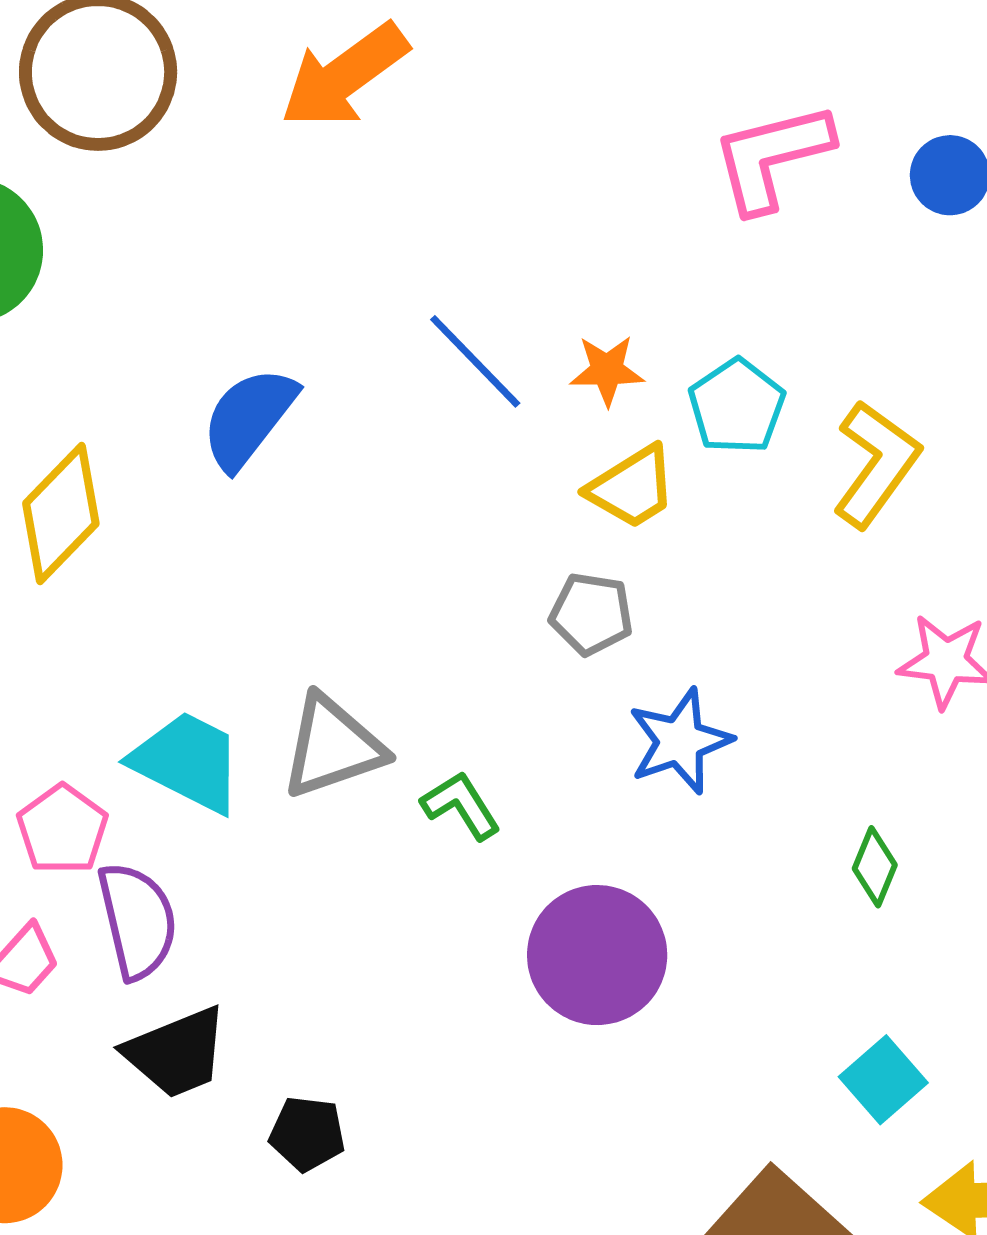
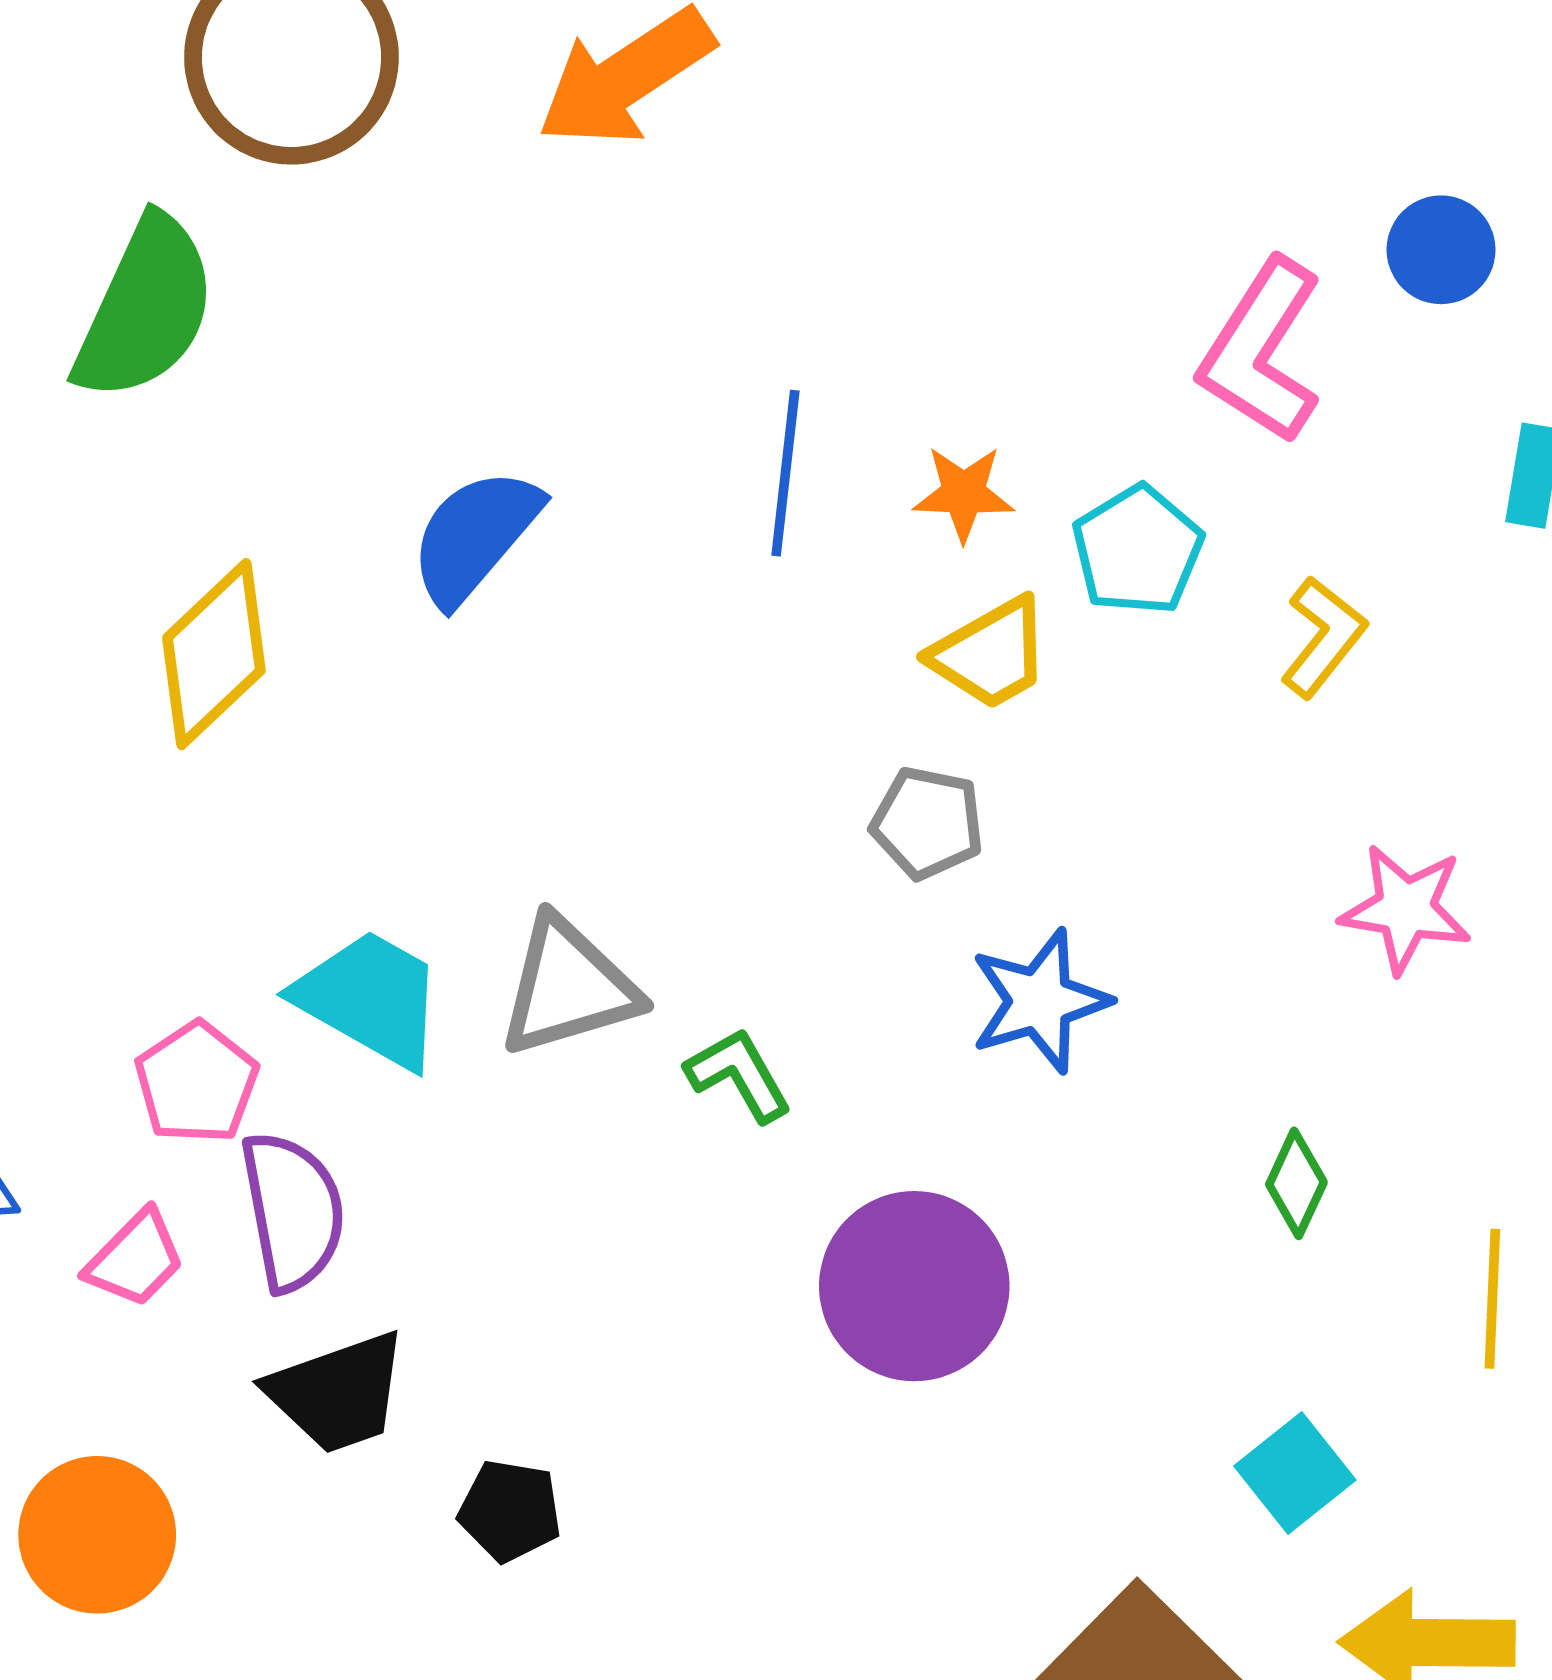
pink L-shape: (772, 157) -> (1261, 351), moved, turned -46
blue line: (475, 361) -> (785, 473), turned 48
yellow L-shape: (876, 464) -> (1323, 637), size x0.7

